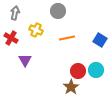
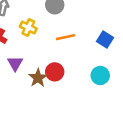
red circle: (78, 71) -> (55, 72), moved
brown star: (71, 87) -> (38, 78), moved

